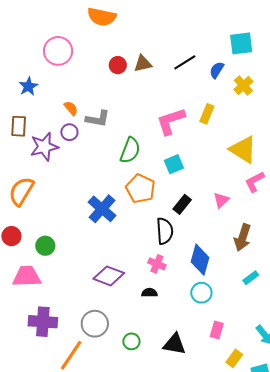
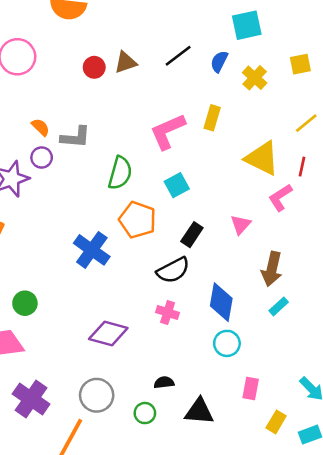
black semicircle: (165, 231) -> (173, 270), turned 72
cyan rectangle: (251, 278) -> (279, 306), moved
black semicircle: (149, 293) -> (164, 382), moved
purple cross: (43, 322) -> (31, 399), turned 36

